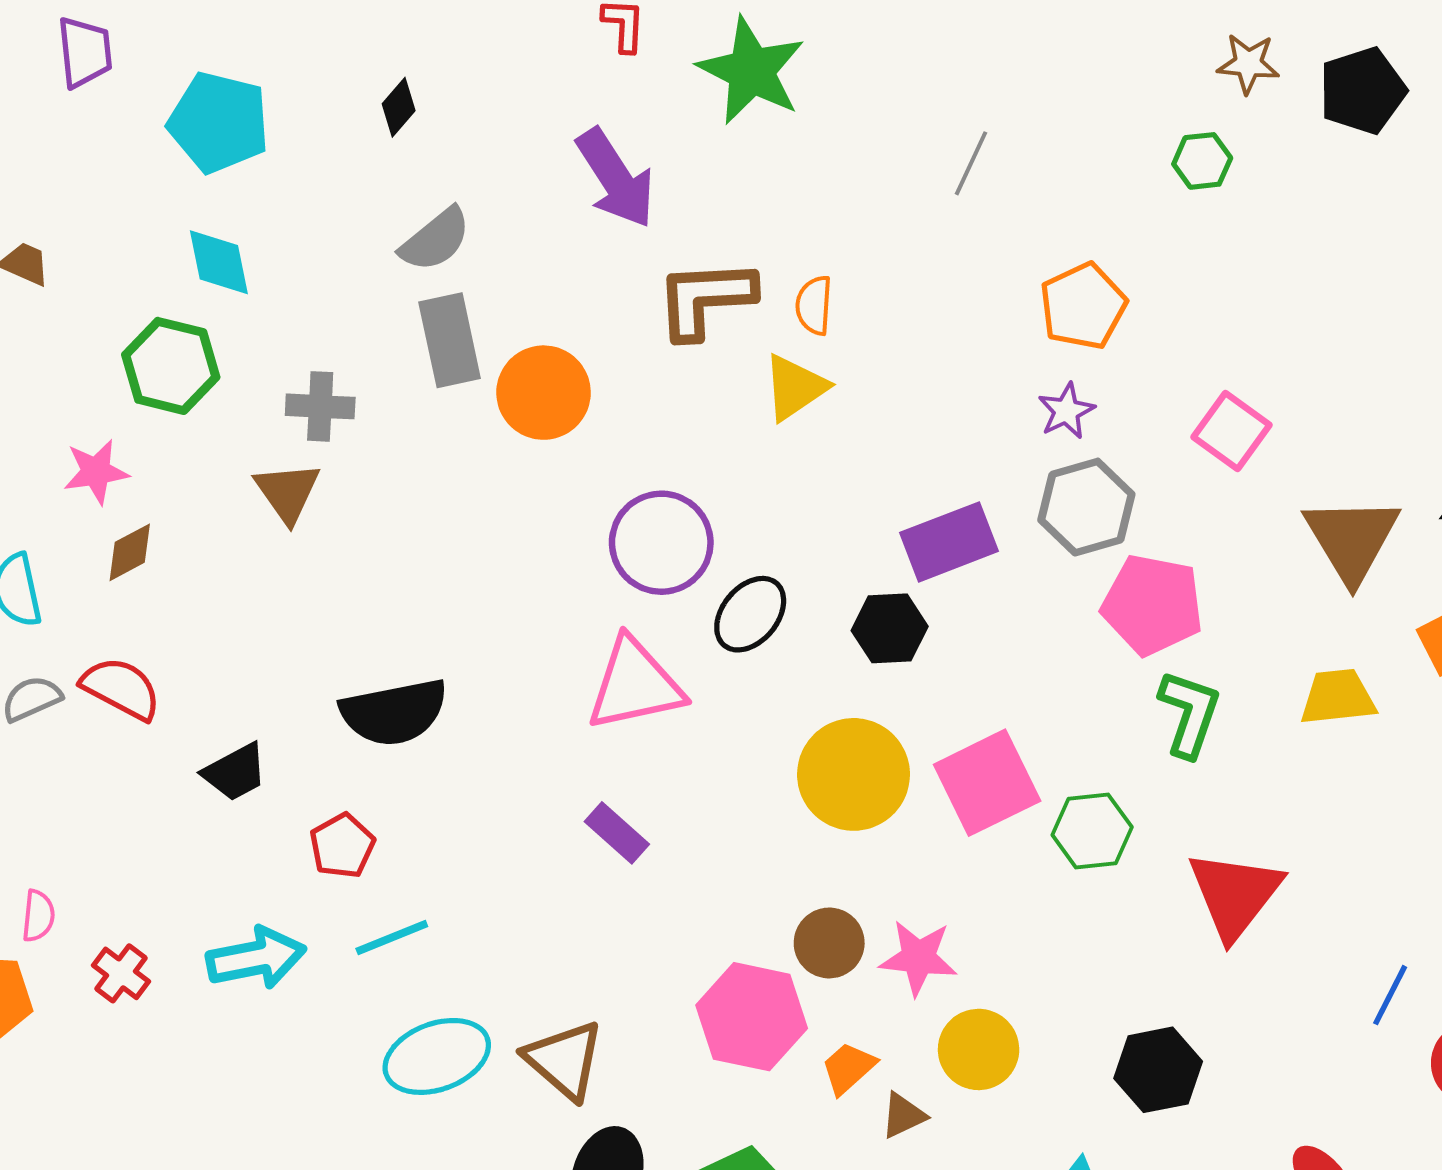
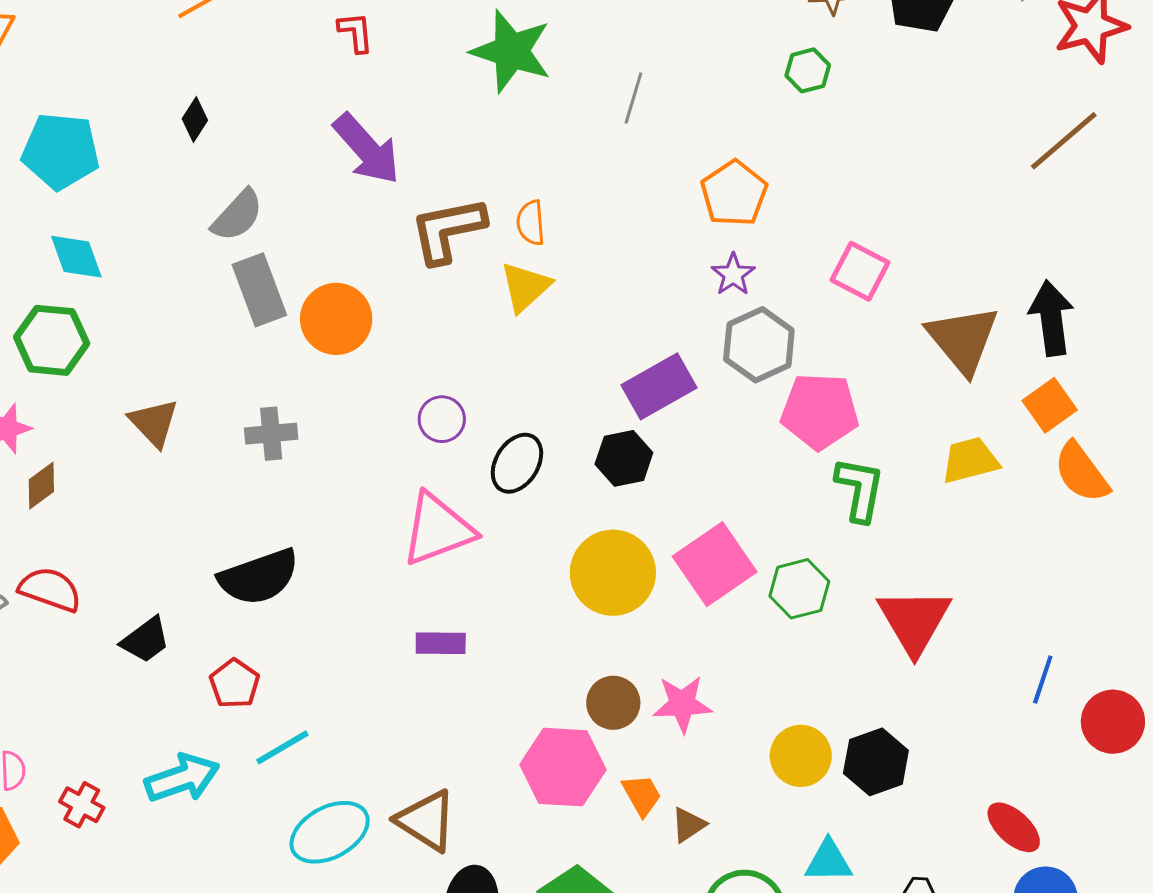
green star: (751, 71) -> (511, 51), moved
gray cross: (320, 406) -> (271, 434), moved
purple circle: (661, 543) -> (442, 419), size x0.6
purple rectangle: (617, 833) -> (441, 643), turned -33
yellow circle: (979, 1049) -> (801, 756), moved
orange trapezoid: (848, 1068) -> (642, 795), turned 111

